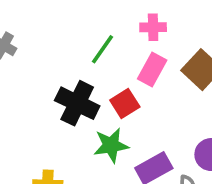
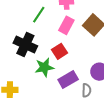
red square: (125, 104) -> (59, 51), moved

